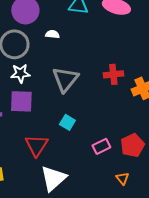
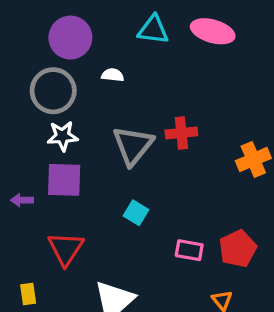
red cross: (113, 74) -> (181, 133), moved
red triangle: (36, 145) -> (66, 249), moved
pink rectangle: (101, 146) -> (189, 250), turned 36

